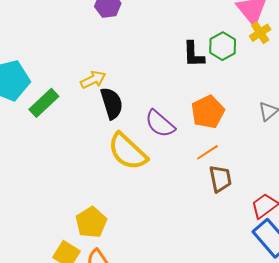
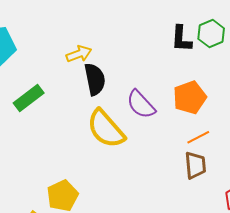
green rectangle: (44, 103) -> (29, 98), moved
orange line: (207, 152) -> (198, 137), moved

